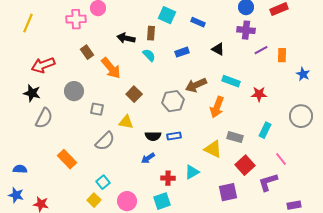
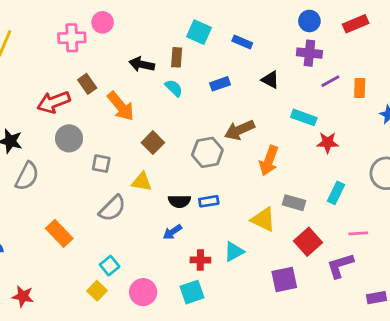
red arrow: (43, 65) -> (54, 102), moved
cyan rectangle: (231, 81) -> (304, 117), moved
pink line: (281, 159) -> (358, 233), turned -56

